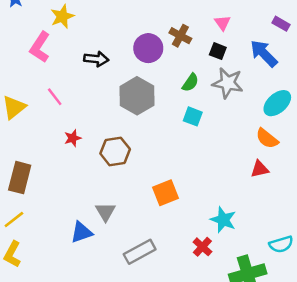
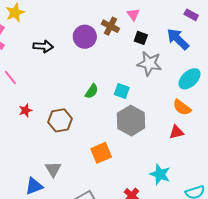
pink triangle: (223, 23) -> (133, 14), moved
green semicircle: (190, 83) -> (92, 91), moved
gray hexagon: (137, 96) -> (131, 121), moved
cyan star: (223, 220) -> (160, 174), moved

